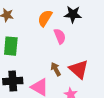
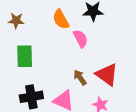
orange semicircle: (45, 18) -> (61, 19), turned -54

